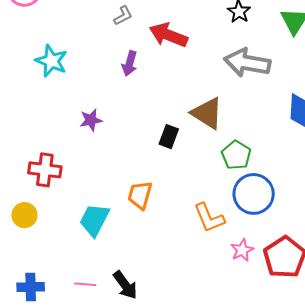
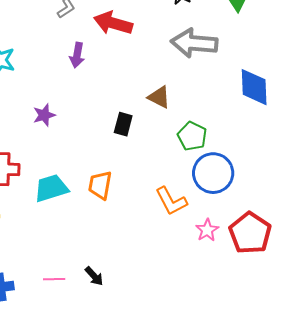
brown triangle: (207, 113) -> (159, 97), size x0.7
cyan trapezoid: (94, 220) -> (51, 188), moved, turned 51
black arrow: (125, 285) -> (94, 276), size x0.7

